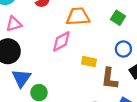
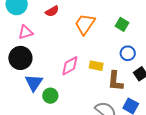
orange trapezoid: (78, 16) -> (85, 24), turned -50
pink diamond: (61, 41) -> (70, 66), moved

